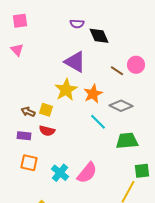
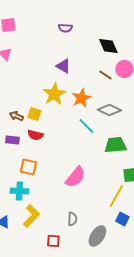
black diamond: (99, 36) -> (108, 46), moved
purple triangle: (75, 62) -> (63, 66), size x0.7
orange square: (29, 163) -> (28, 167), moved
cyan cross: (60, 173) -> (19, 191), moved, turned -36

